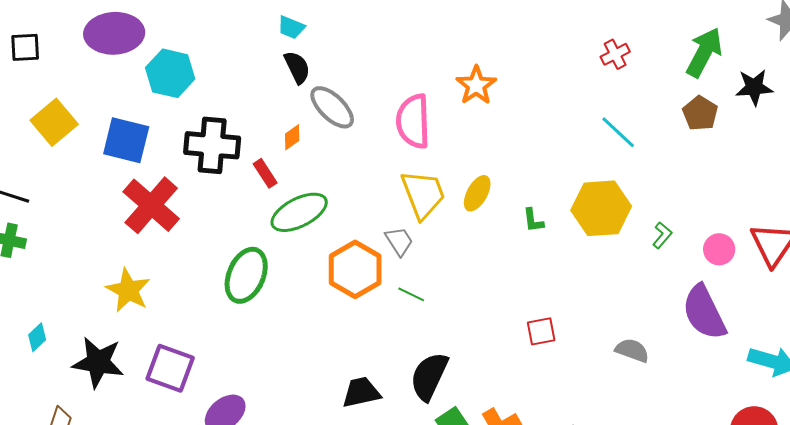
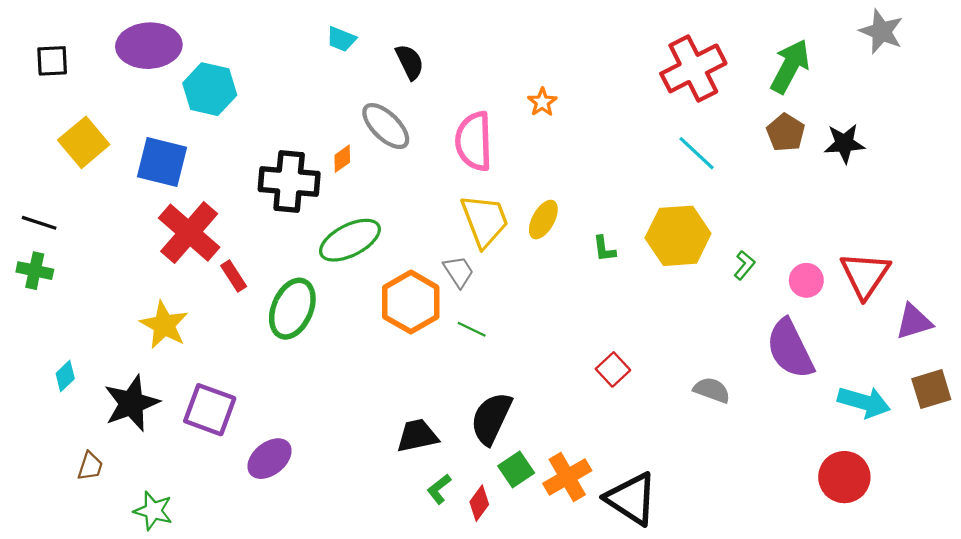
red cross: (615, 54) -> (693, 68), size x2.0
black semicircle: (297, 67) -> (410, 62), moved
orange star: (476, 85) -> (542, 102), size x0.7
black star: (754, 87) -> (844, 143), moved
black cross: (212, 145) -> (289, 181), moved
red rectangle: (265, 173) -> (234, 276), moved
red square: (541, 331) -> (613, 369), turned -32
black star: (98, 362) -> (131, 403), turned -30

